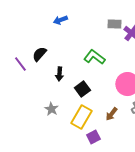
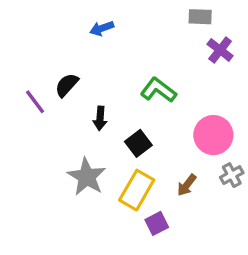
gray rectangle: (114, 24) -> (200, 17), moved
gray star: (51, 109) -> (87, 177), size x1.6

